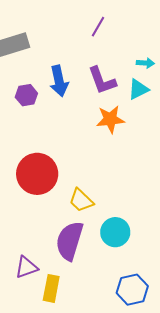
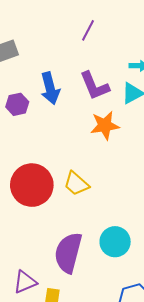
yellow trapezoid: (81, 200) -> (76, 184), moved

